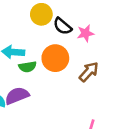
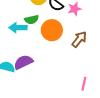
green semicircle: (27, 67) -> (32, 20), moved

